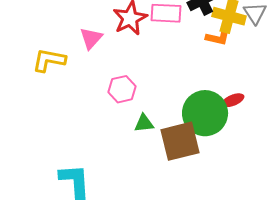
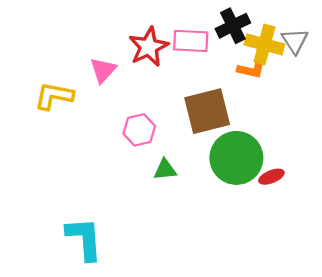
red ellipse: (233, 100) -> (271, 177), moved
brown square: (180, 141) -> (207, 111), moved

